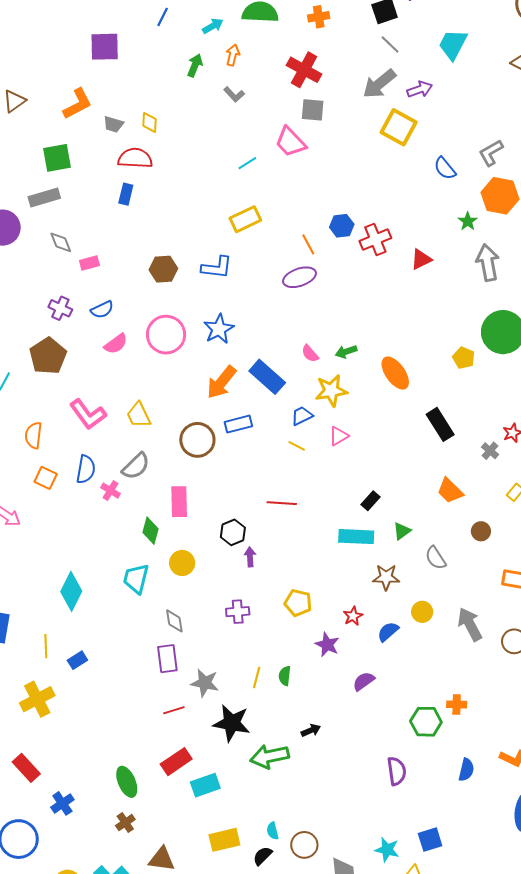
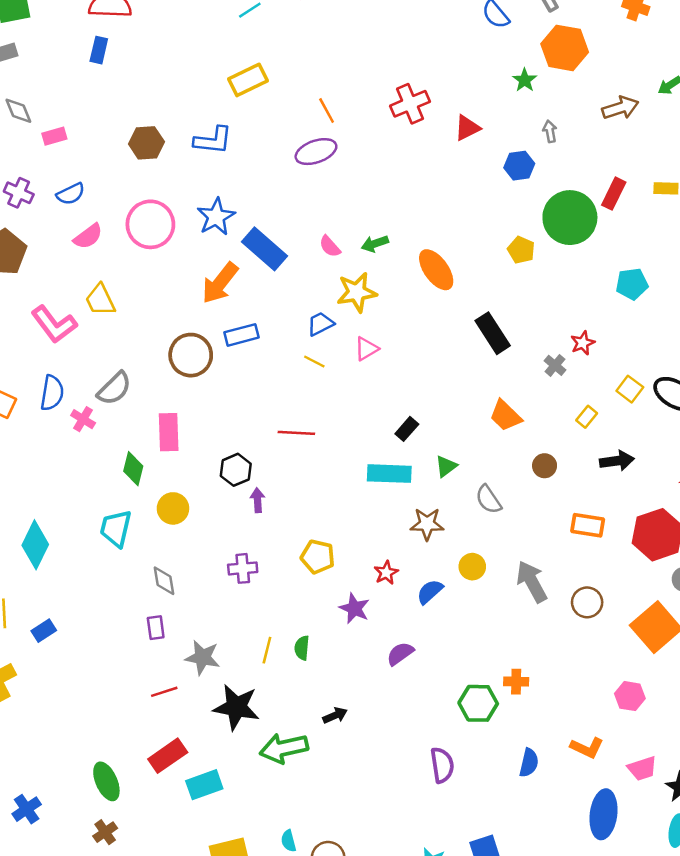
blue hexagon: (342, 226) -> (519, 166), moved
gray arrow: (488, 263) -> (550, 131), size x0.5
blue rectangle: (267, 377) -> (265, 249), moved
yellow trapezoid: (139, 415) -> (100, 300), moved
purple rectangle: (167, 659) -> (156, 628), size x0.7

